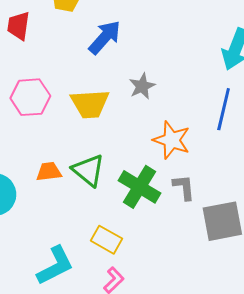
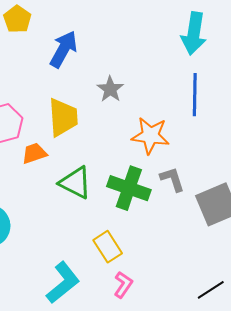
yellow trapezoid: (90, 104) -> (63, 117), turned -78
orange trapezoid: (49, 172) -> (34, 153), moved
yellow rectangle: (107, 240) -> (108, 247), turned 40

